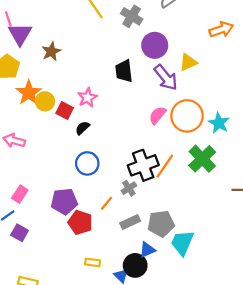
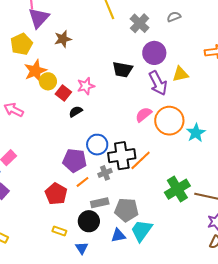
black trapezoid: (124, 71) -> (123, 70), turned -85
green cross: (202, 159) -> (177, 189), moved
blue circle: (87, 163) -> (97, 145), moved
purple pentagon: (64, 201) -> (75, 161), moved
blue triangle: (147, 250) -> (118, 236), moved
black circle: (135, 265) -> (89, 221), moved

